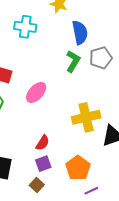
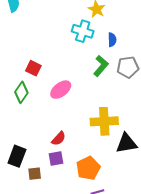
cyan cross: (25, 27) -> (83, 31), moved
blue semicircle: (80, 33) -> (112, 40), size x0.6
brown square: (37, 185) -> (35, 174), moved, turned 32

